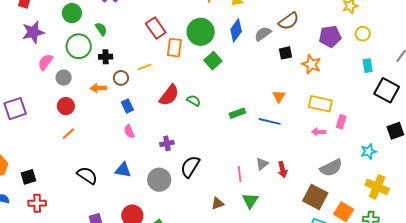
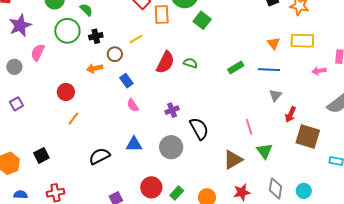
gray circle: (64, 78) -> (14, 67), moved
yellow rectangle: (320, 104) -> (302, 41), moved
purple square: (15, 109) -> (16, 104), size x0.6
gray triangle: (262, 164) -> (275, 95), moved
black semicircle: (190, 167) -> (199, 129), turned 130
red arrow: (283, 170) -> (290, 114), turned 49
black semicircle: (87, 175) -> (100, 156), turned -50
black square: (28, 177) -> (41, 155), moved
brown square: (315, 197) -> (308, 137), moved
brown triangle: (218, 203) -> (233, 160), size x1.5

